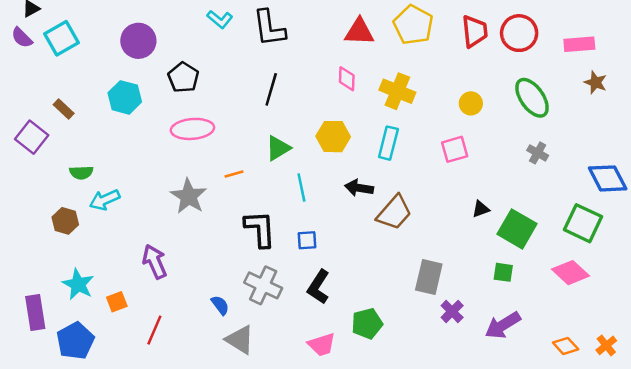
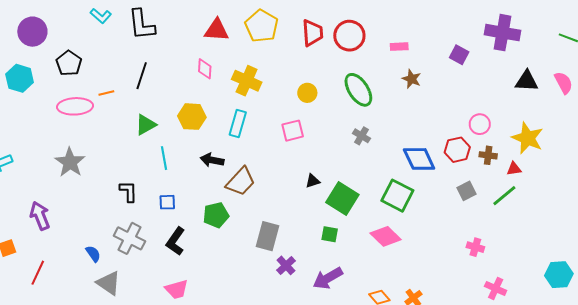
pink rectangle: (579, 44) -> (399, 47), size x0.7
orange line: (234, 174) -> (106, 93), moved
black L-shape: (260, 229) -> (128, 191), size x0.7
green pentagon: (367, 324) -> (216, 215), moved

